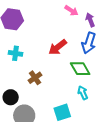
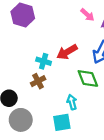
cyan cross: (16, 53) -> (44, 61), moved
cyan arrow: (83, 93) -> (72, 102), moved

